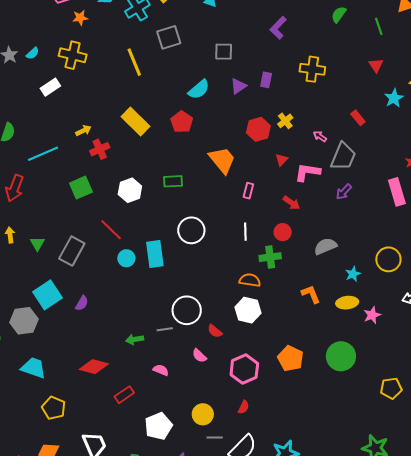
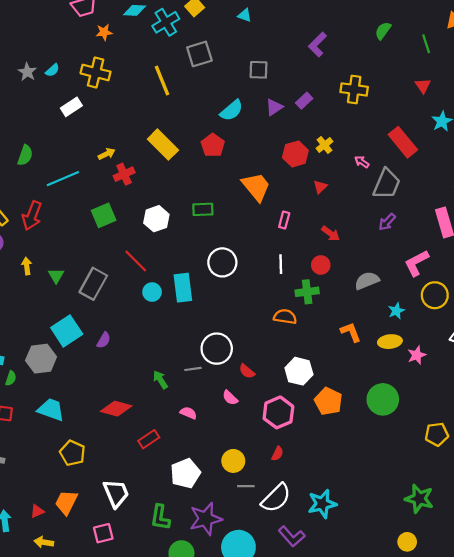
purple rectangle: (266, 80) -> (304, 101), turned 35
red rectangle: (358, 118) -> (403, 142), size x1.8
pink L-shape: (307, 172) -> (416, 263), moved, turned -36
white hexagon: (248, 310) -> (299, 371), moved
green arrow: (135, 339) -> (160, 380), turned 66

